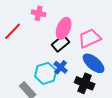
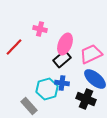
blue cross: (61, 67) -> (62, 83), turned -32

